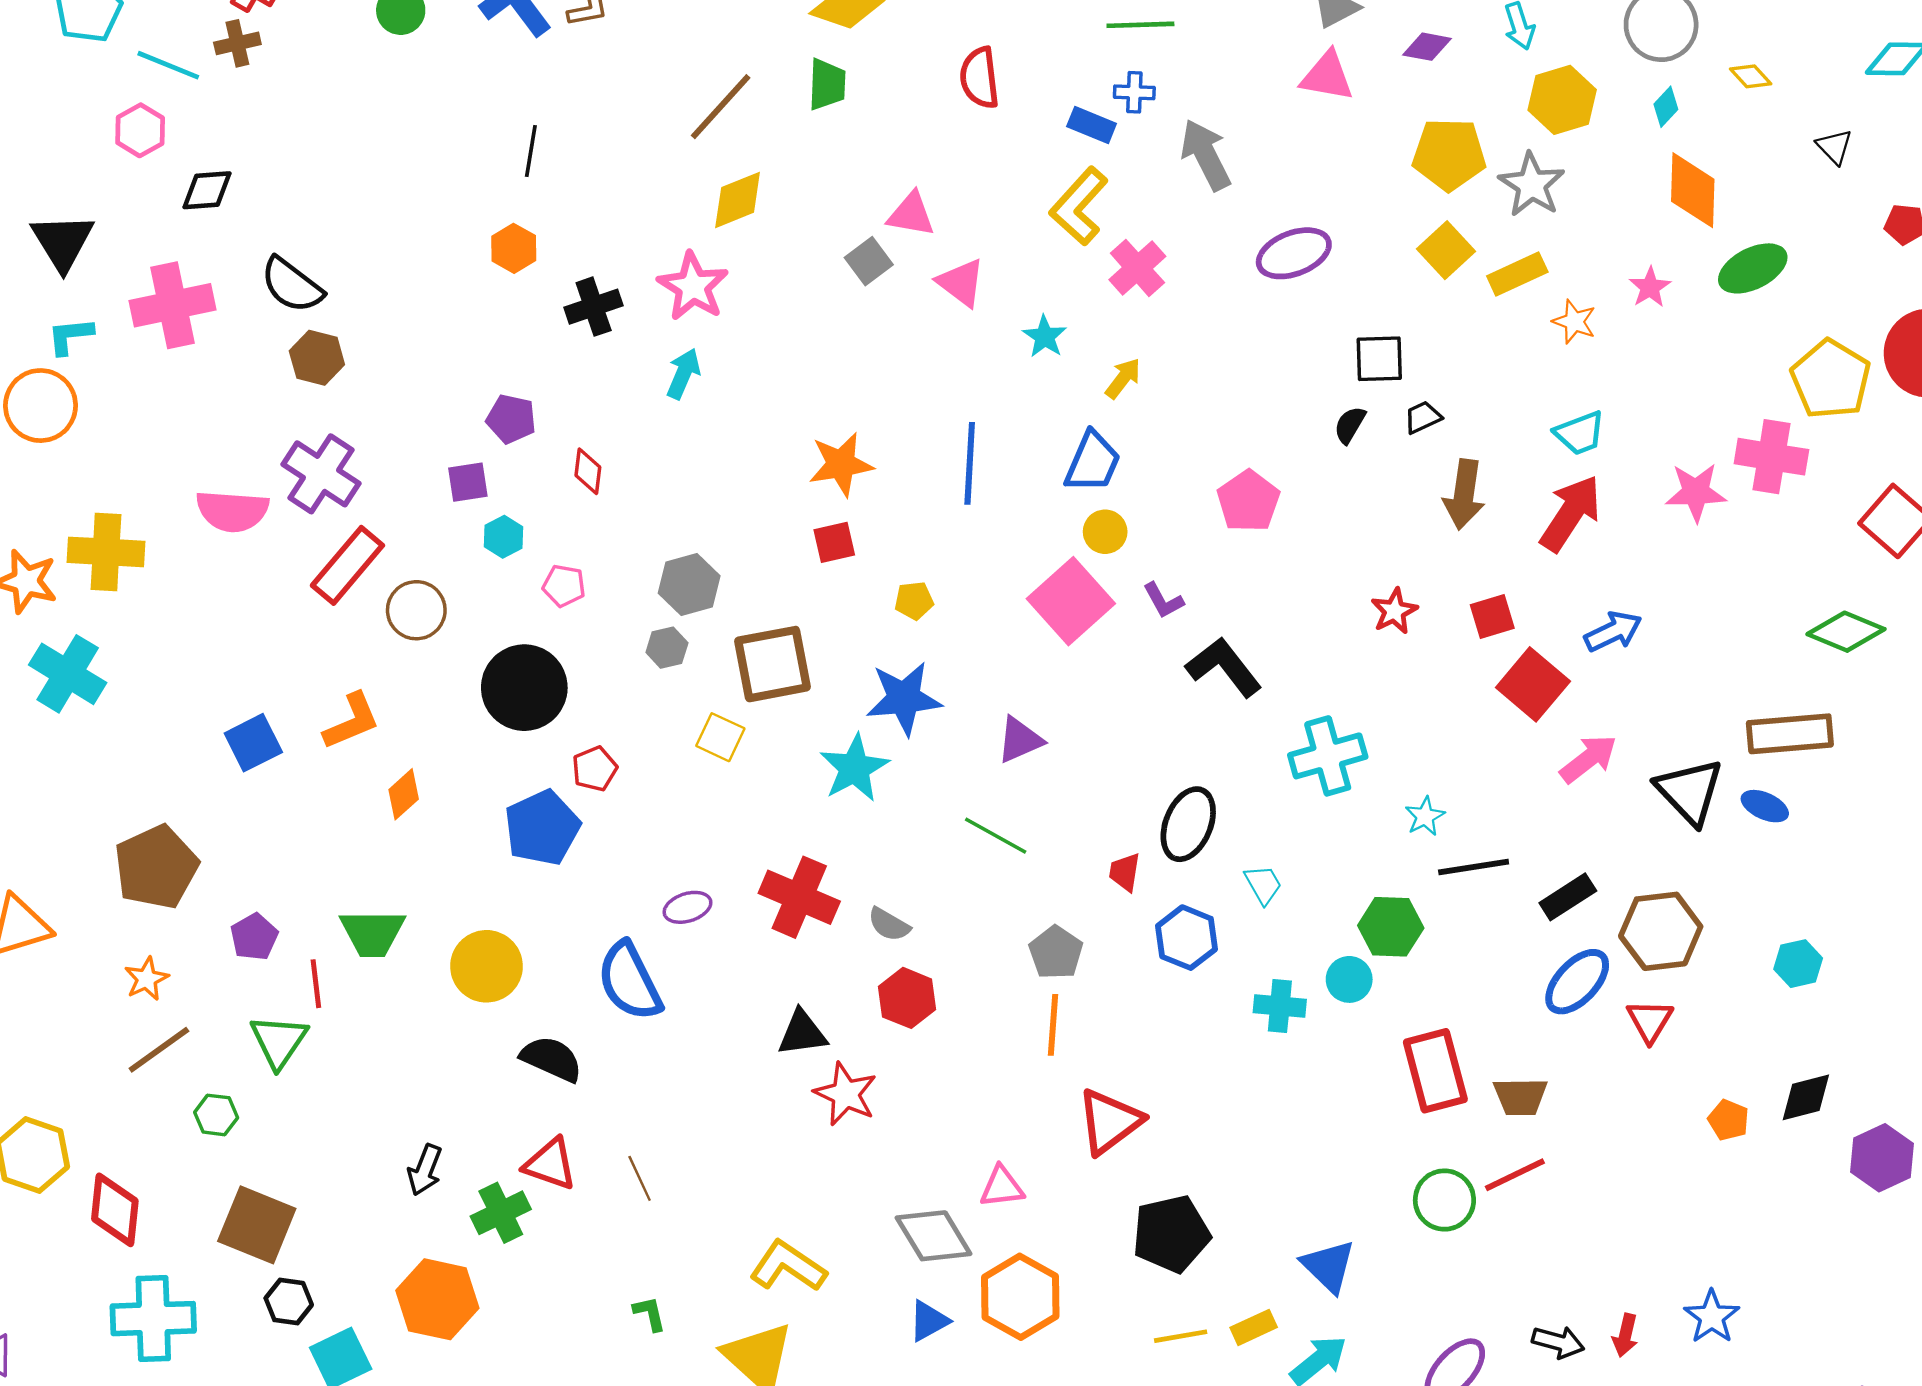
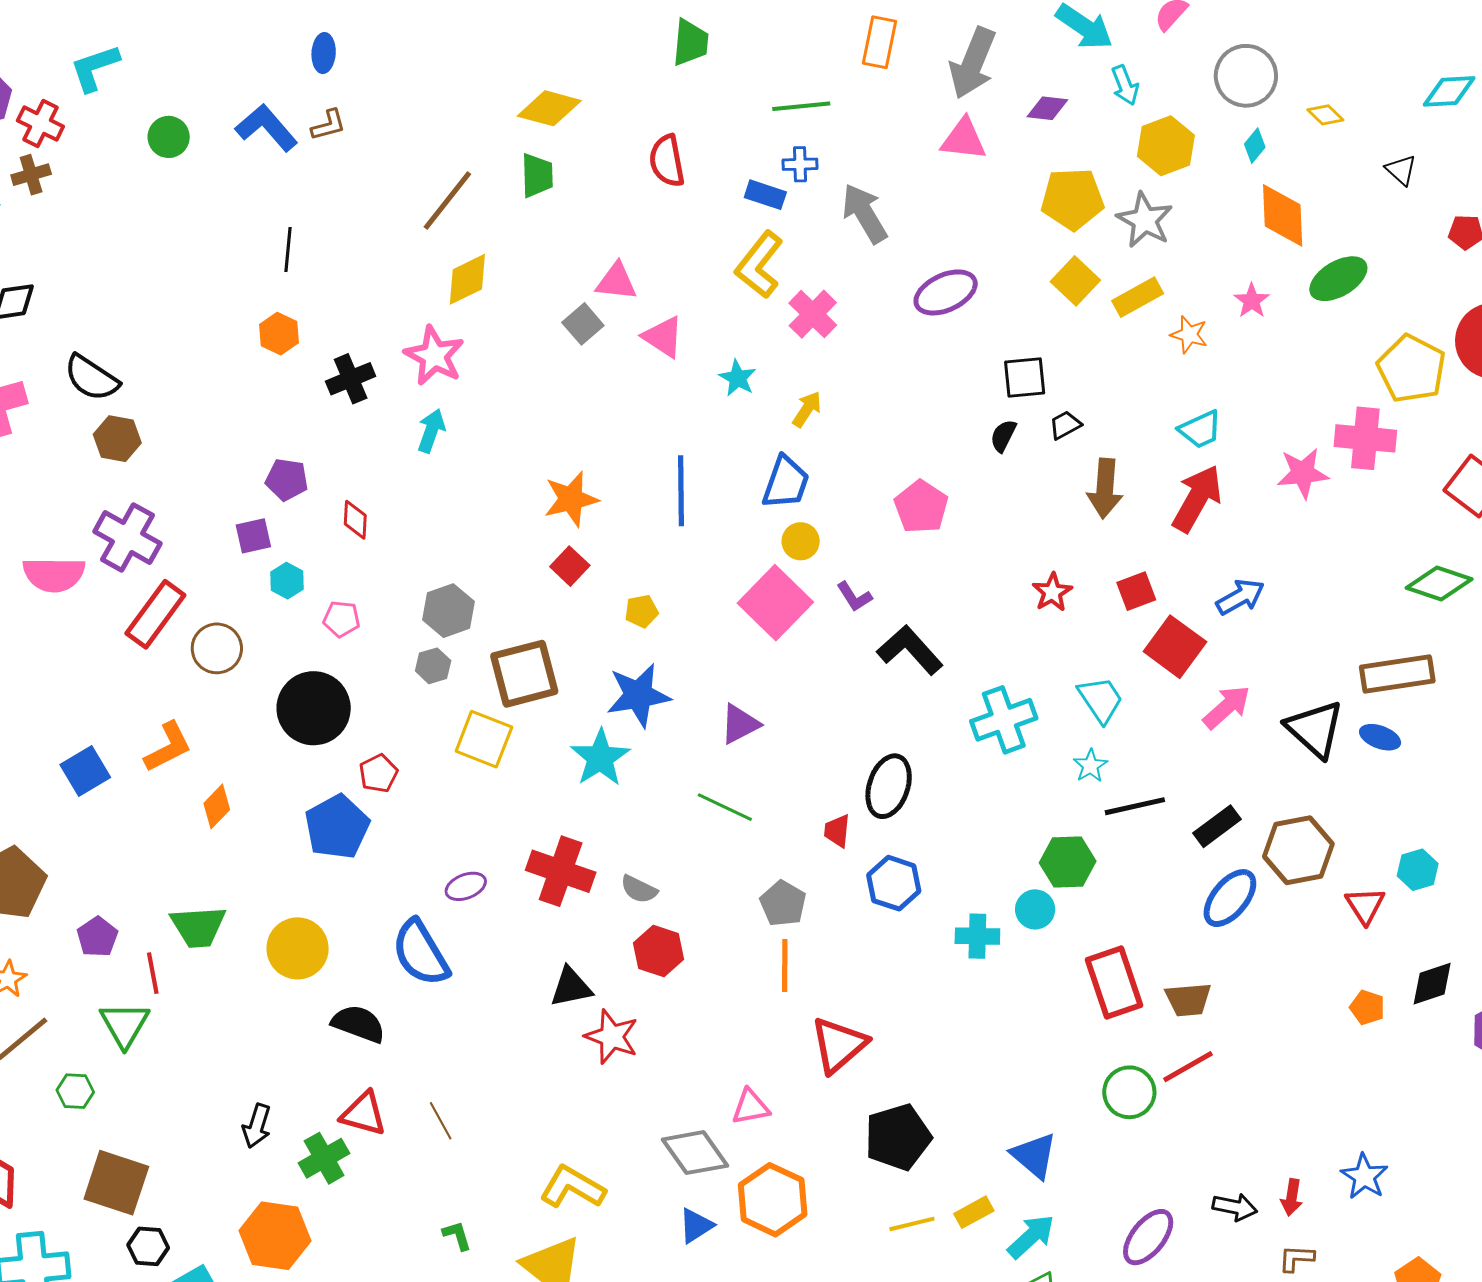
red square: (834, 542) -> (570, 566), turned -30
yellow square: (720, 737) -> (484, 739), size x1.4
cyan trapezoid: (1263, 885) -> (1101, 700), moved, size x1.4
red triangle: (1650, 1021) -> (1365, 905), moved

